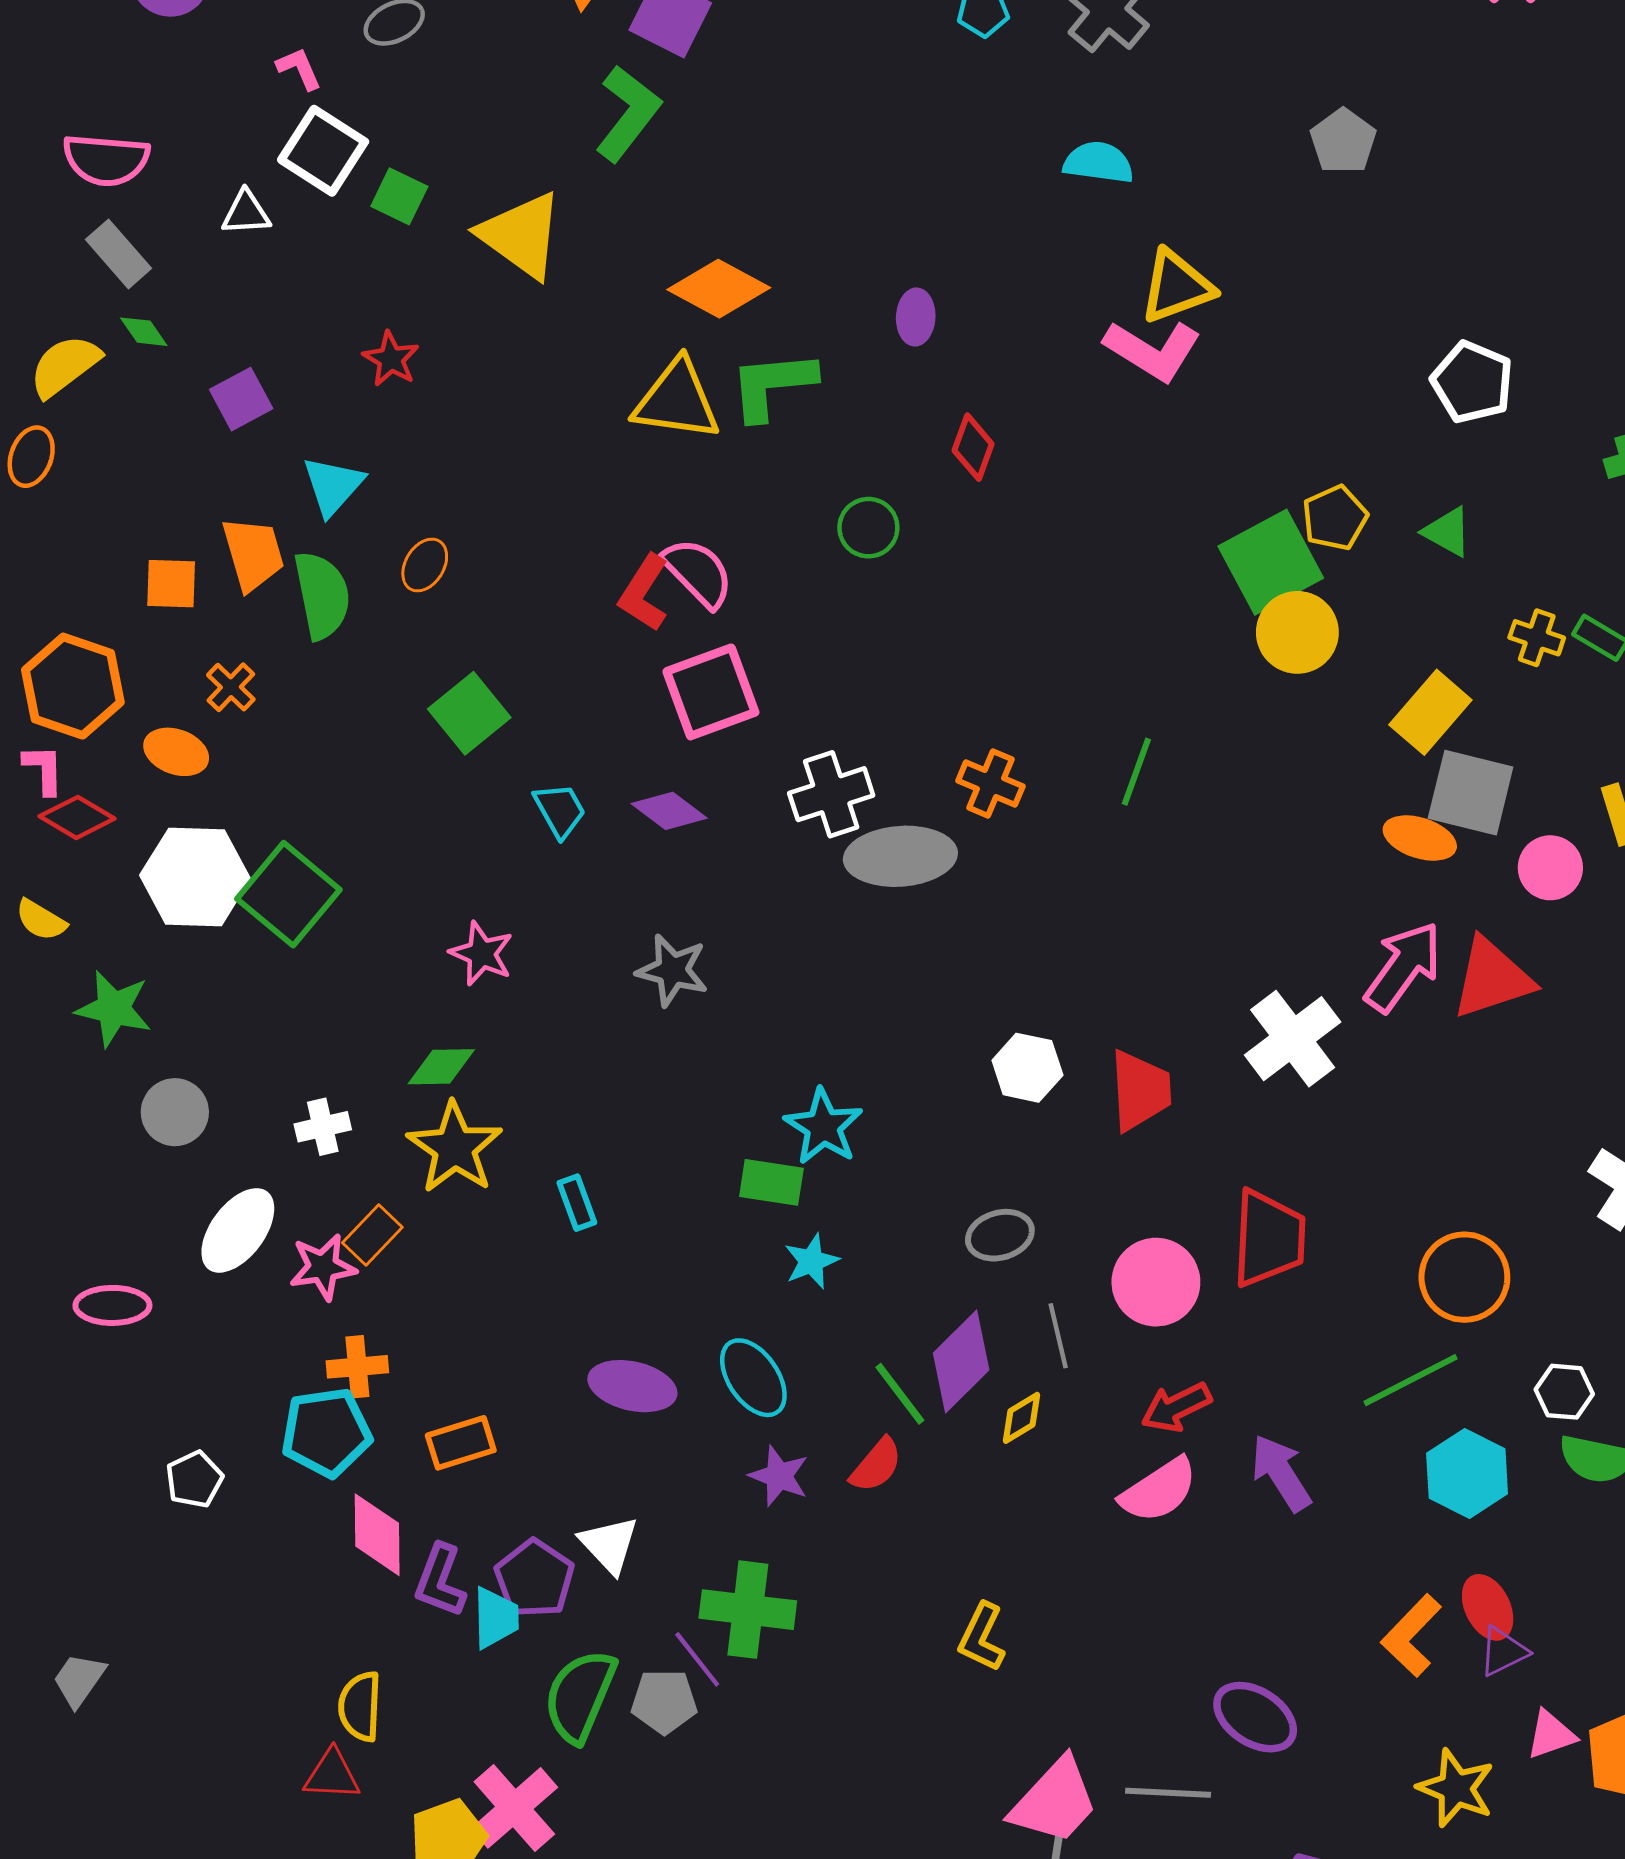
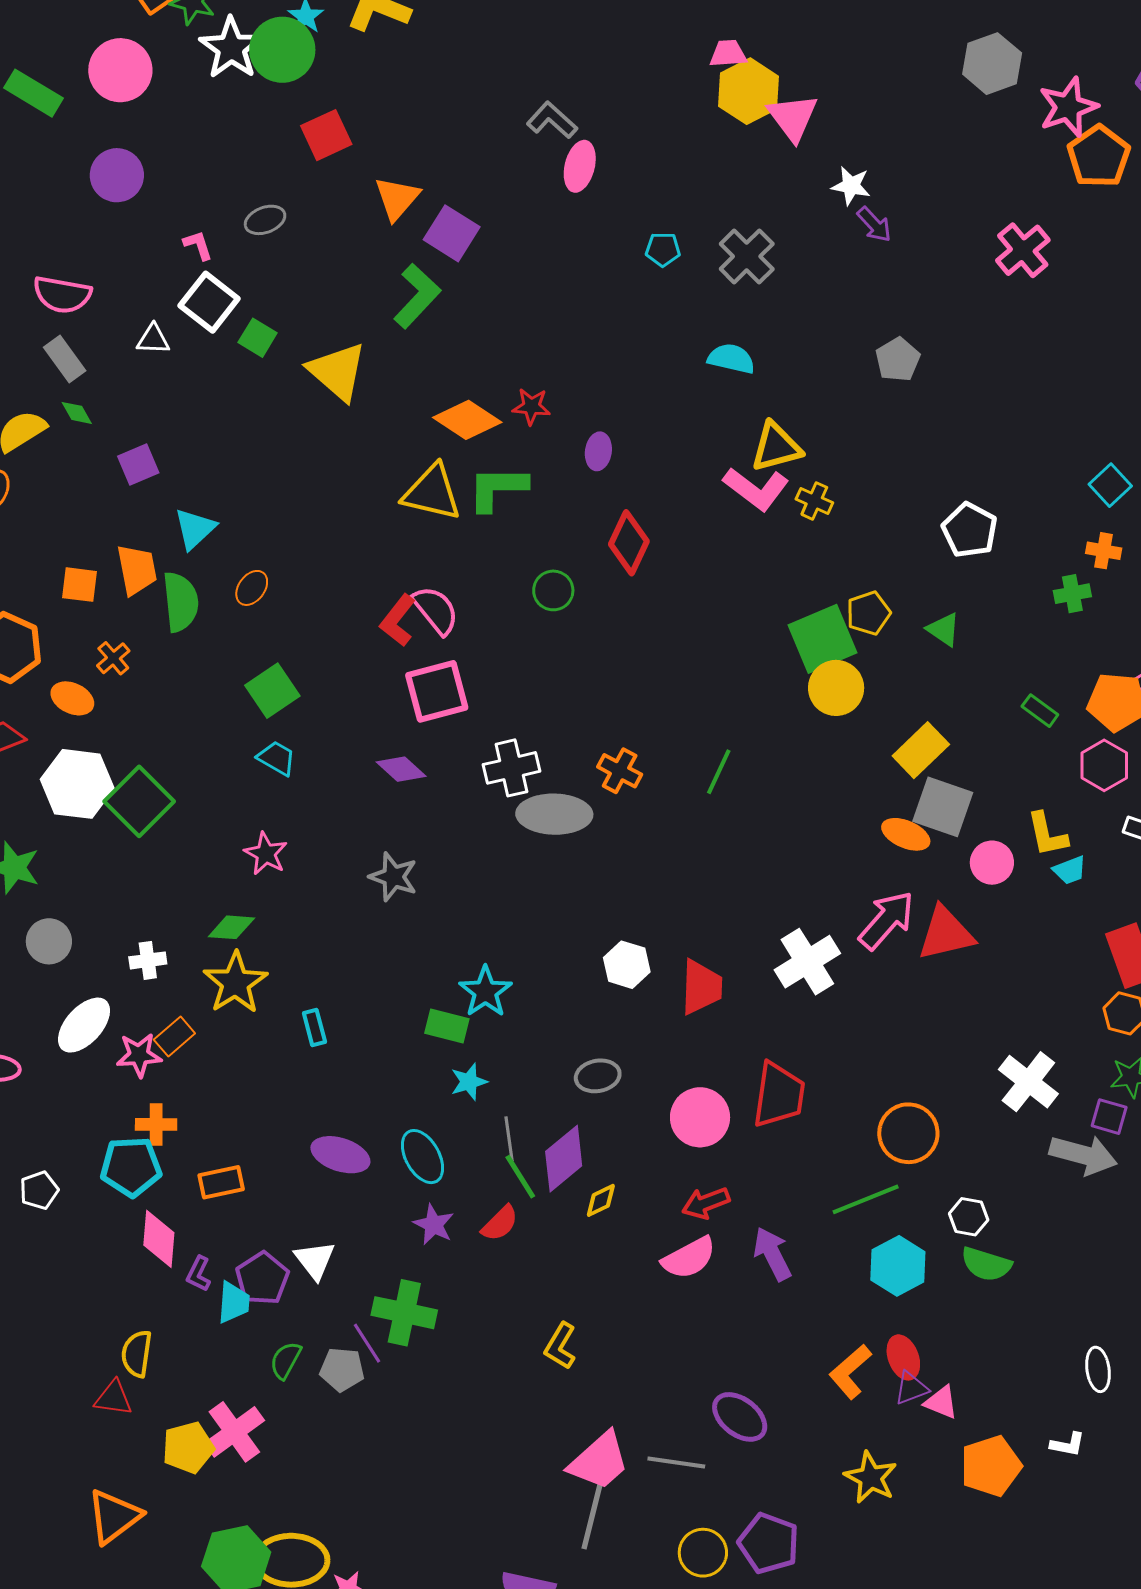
red star: (391, 359) -> (531, 406), moved, turned -30
red diamond: (973, 447) -> (629, 543), size x1.4
yellow cross: (1537, 638) -> (814, 501), moved
cyan trapezoid: (560, 810) -> (277, 758), moved, turned -36
gray line: (1058, 1336) -> (509, 1139), moved
purple L-shape: (440, 1581) -> (199, 1274), size x0.7
green semicircle: (580, 1696) -> (286, 1360), size x0.6
pink triangle: (1551, 1735) -> (941, 1402), moved, turned 36

